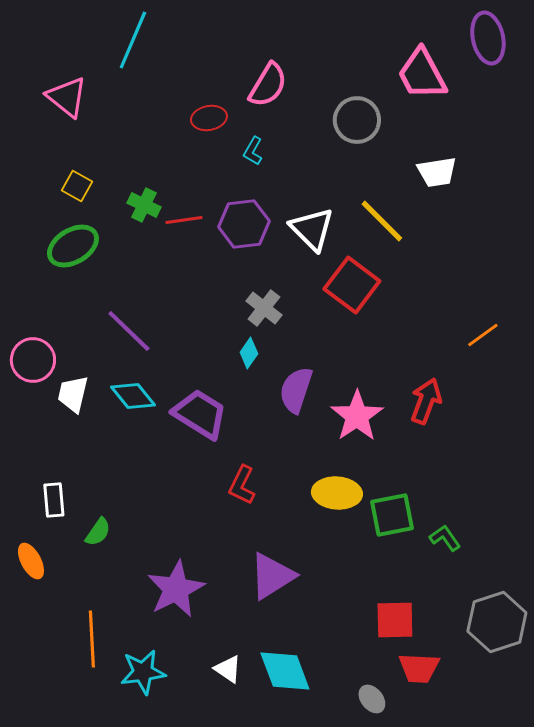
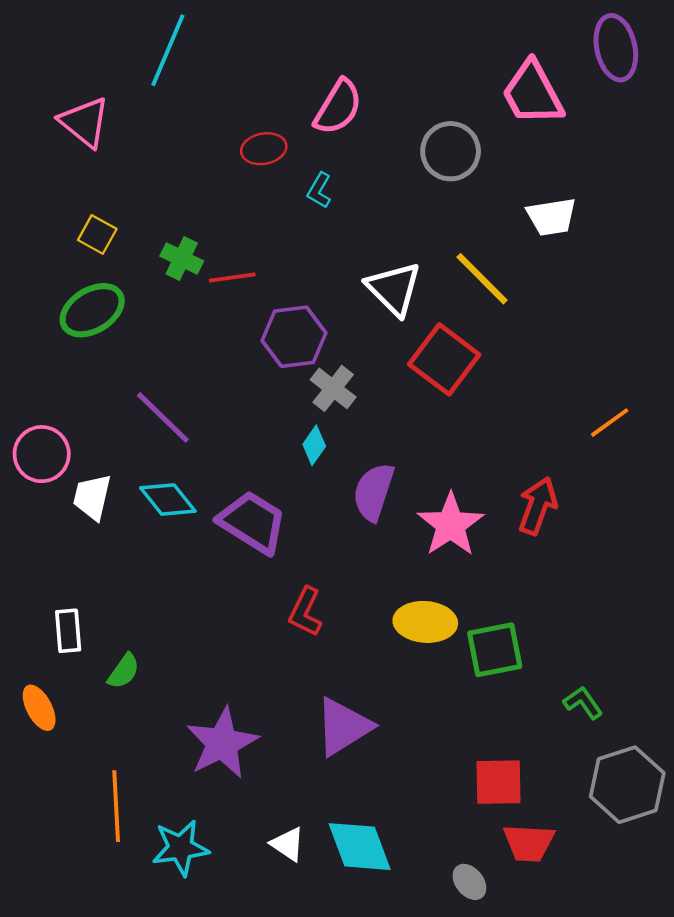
purple hexagon: (244, 224) -> (294, 337), moved
green L-shape: (445, 538) -> (583, 703), moved

